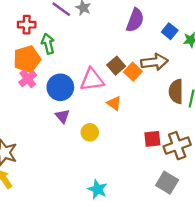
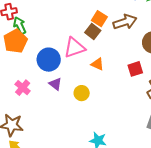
green arrow: (48, 44) -> (20, 26), moved
orange square: (133, 72) -> (99, 19), moved
pink cross: (28, 79) -> (23, 88), moved
red square: (152, 139) -> (135, 69), moved

